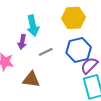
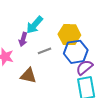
yellow hexagon: (73, 18) -> (69, 35), moved
cyan arrow: (33, 26) -> (34, 25), turned 48

